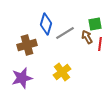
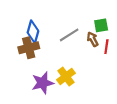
blue diamond: (46, 24) -> (33, 32), moved
purple star: (22, 78) -> (43, 83), moved

